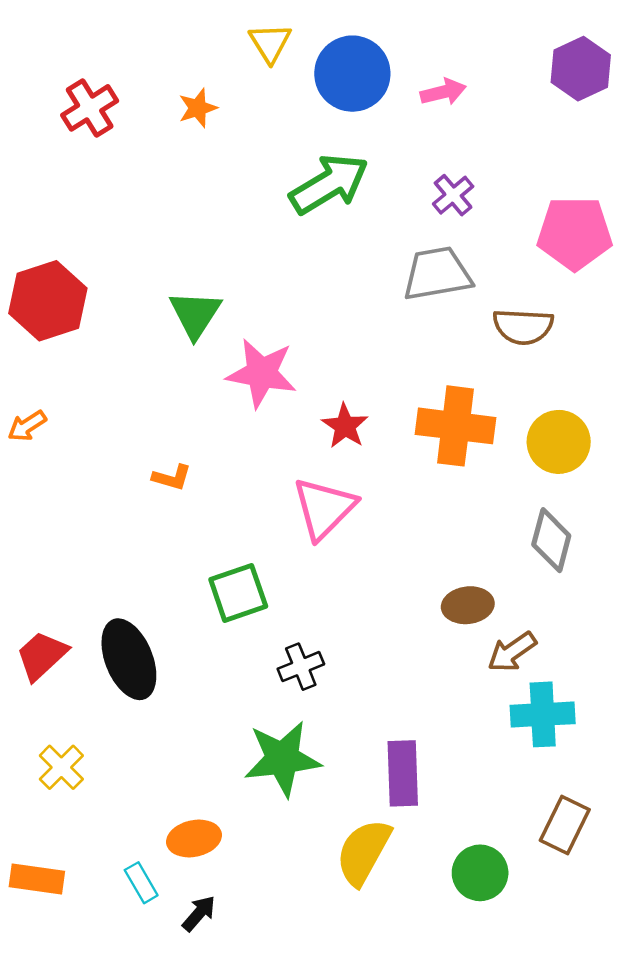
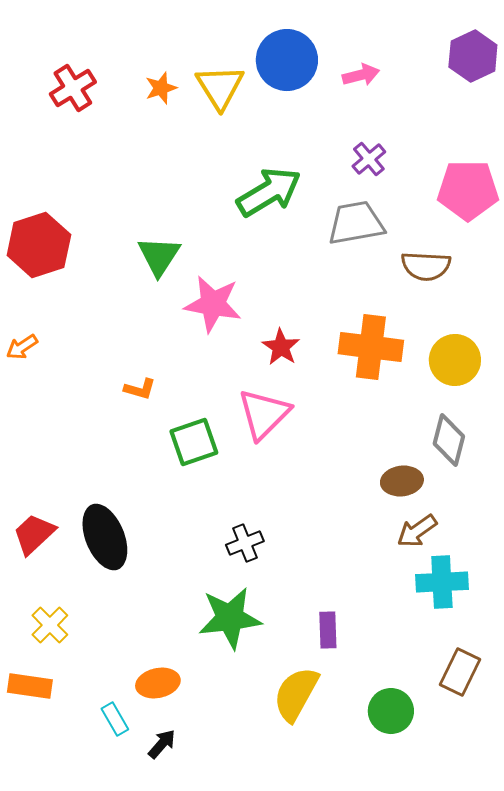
yellow triangle: (270, 43) -> (220, 87), moved, size x1.4
green arrow: (329, 184) -> (269, 192), moved
green square: (238, 593) -> (194, 442), moved
brown ellipse: (468, 605) -> (402, 481), moved
purple rectangle: (403, 773) -> (328, 630), size x0.7
orange rectangle: (37, 879) -> (30, 686), moved

